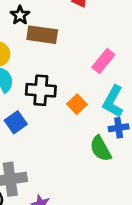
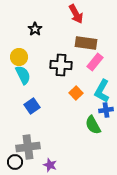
brown rectangle: (42, 35) -> (86, 43), moved
black cross: (41, 90) -> (61, 65), moved

